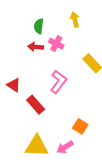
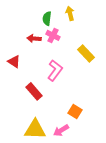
green semicircle: (39, 26) -> (47, 18), moved
red triangle: (14, 85) -> (14, 61), moved

